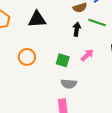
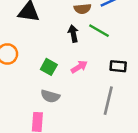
black arrow: (77, 29) -> (73, 34), turned -32

